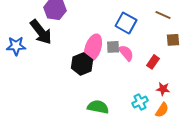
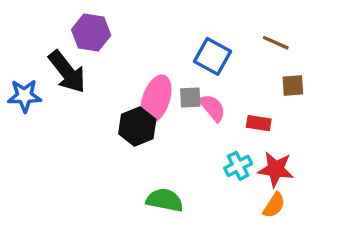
red rectangle: (153, 62) -> (259, 123), turned 64
red star: (163, 89) -> (276, 169), size x1.5
cyan cross: (140, 102) -> (238, 166), moved

